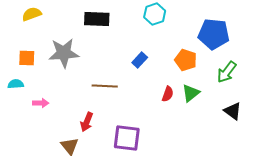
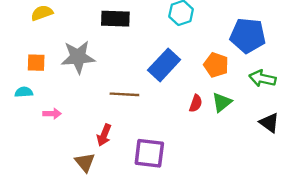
blue rectangle: (140, 60) -> (164, 65), size x1.8
green arrow: (227, 72) -> (262, 79), turned 65

